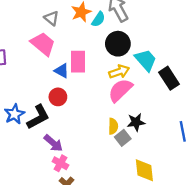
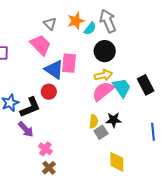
cyan trapezoid: (146, 60) -> (122, 88), moved
blue triangle: (62, 71) -> (54, 70), size x1.5
purple arrow: (53, 143) -> (26, 129), moved

